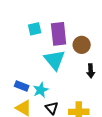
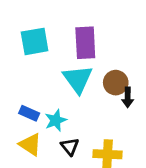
cyan square: (35, 29) -> (35, 41), moved, size x1.5
brown circle: (82, 45) -> (116, 83), moved

